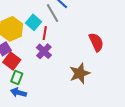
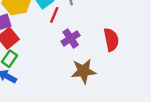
purple cross: (44, 51) -> (71, 38), moved

